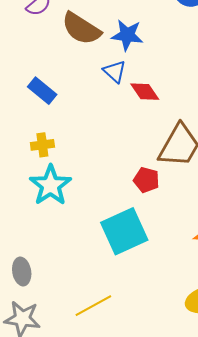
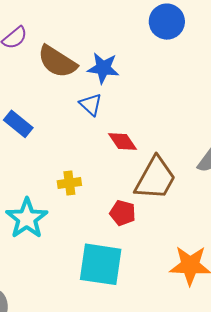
red diamond: (145, 92) -> (123, 142), moved
yellow cross: (42, 145) -> (69, 183), moved
cyan square: (124, 231) -> (101, 264), turned 33

